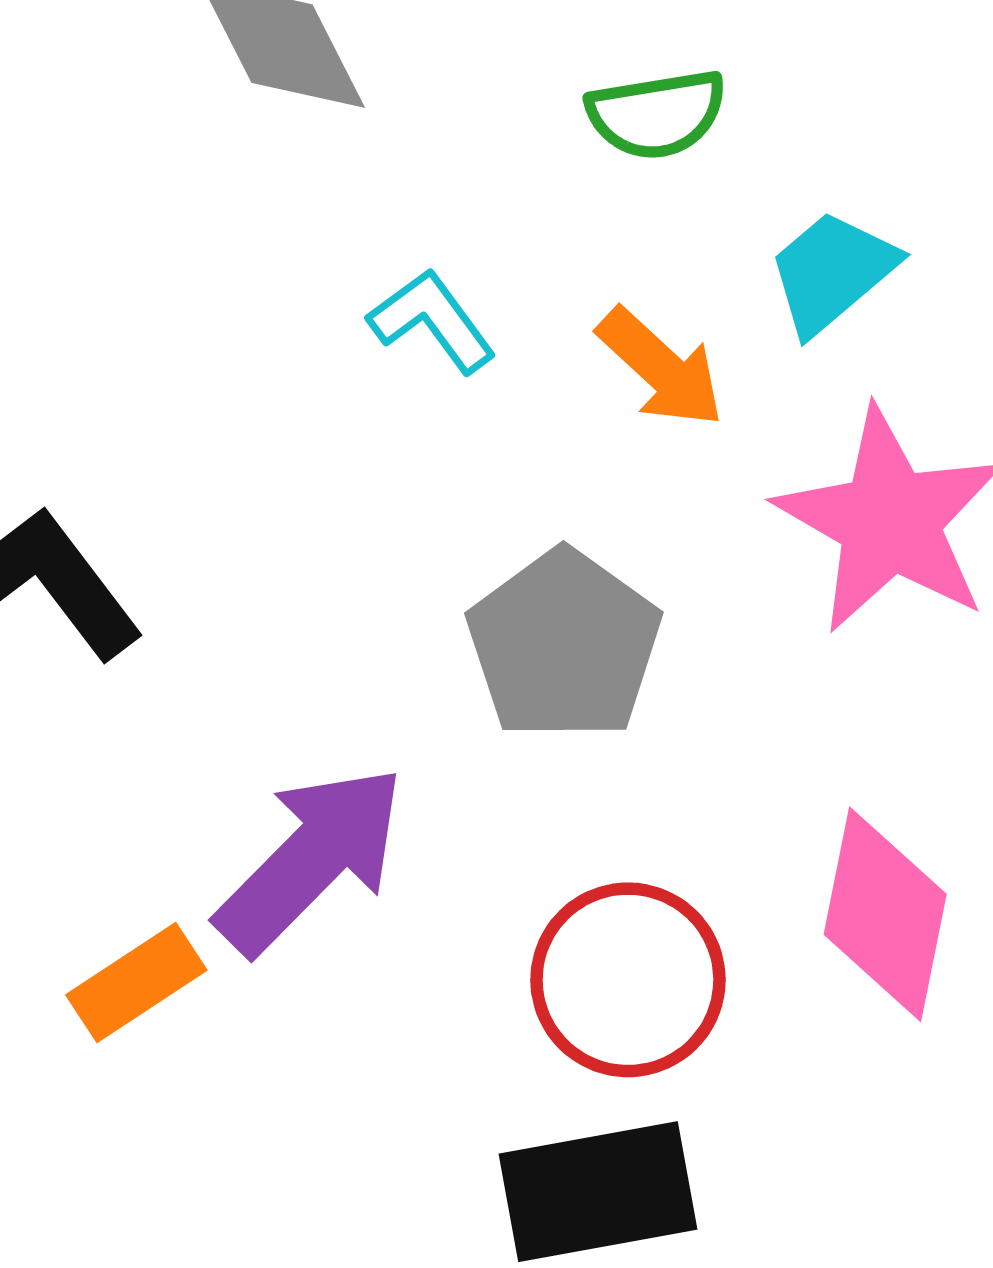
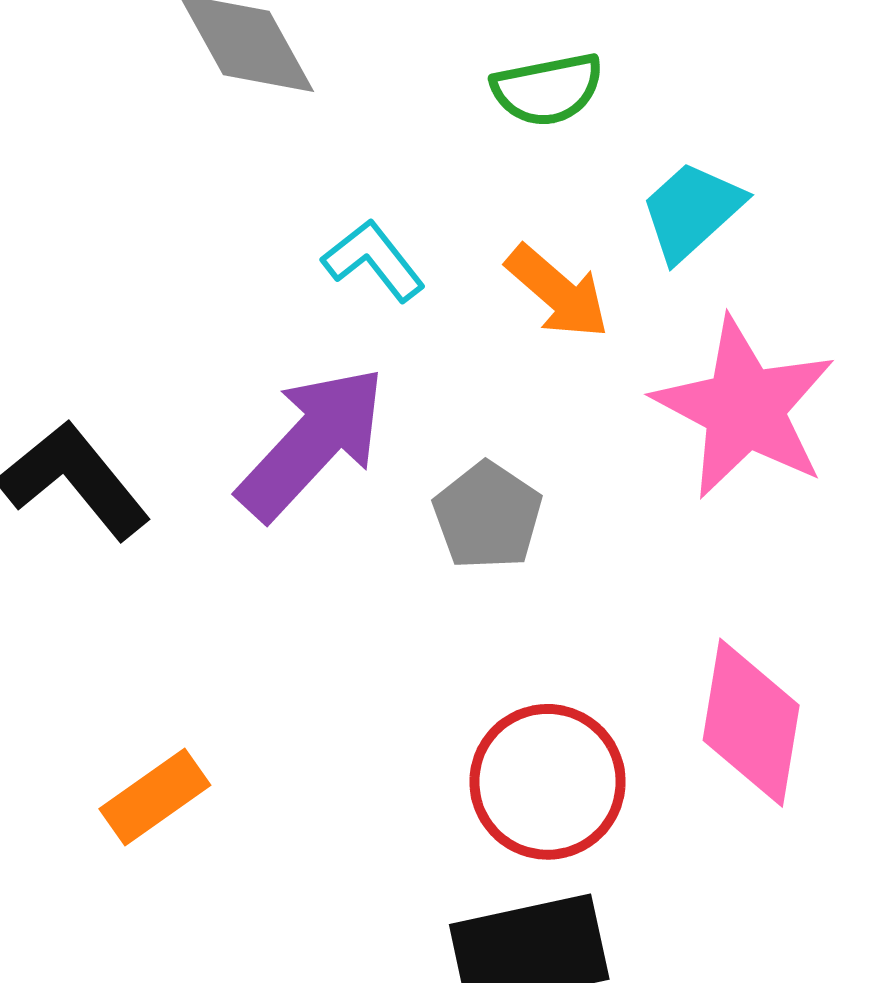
gray pentagon: (564, 645) -> (488, 516), size x0.7
purple arrow: (311, 859) -> (312, 443), moved

